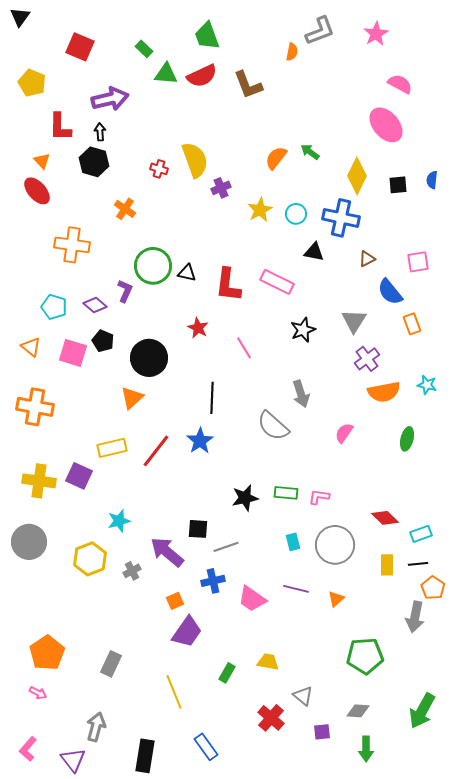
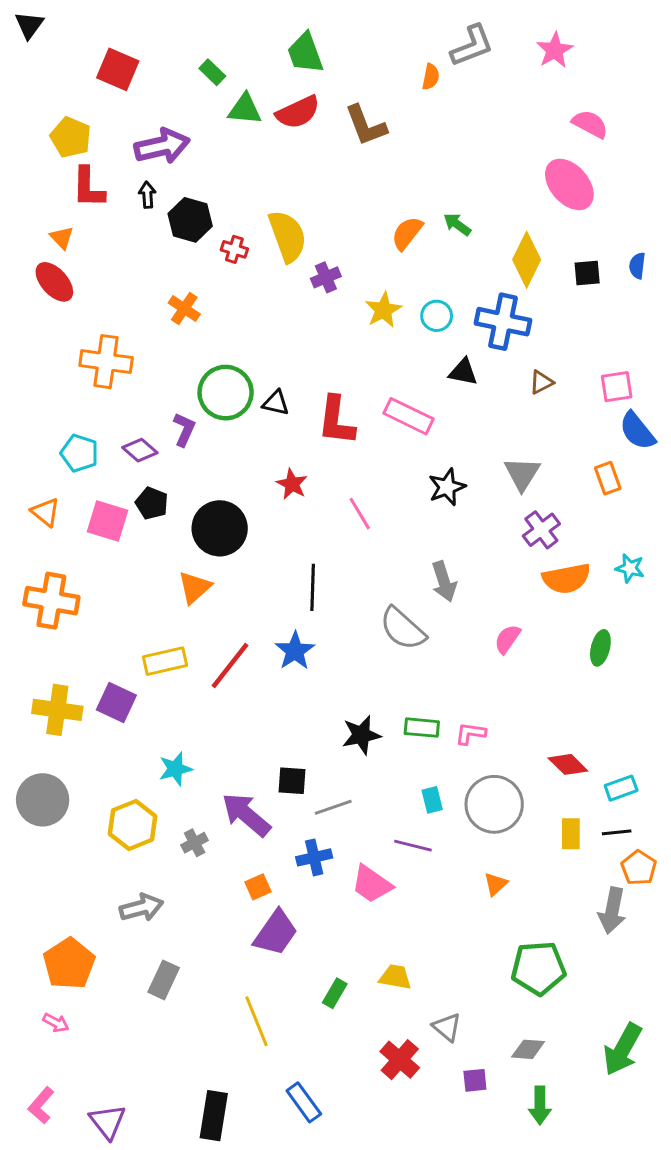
yellow pentagon: (32, 83) -> (71, 137), moved
black hexagon: (94, 162) -> (190, 220), moved
blue semicircle: (390, 292) -> (637, 431), moved
purple line: (296, 589) -> (413, 846), moved
gray arrow: (96, 727) -> (141, 908), moved, turned 60

